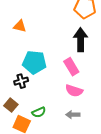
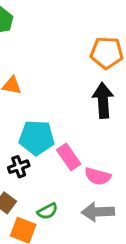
pink rectangle: (71, 67) -> (69, 157), moved
gray arrow: (73, 115) -> (98, 212), size x1.5

